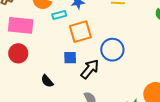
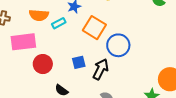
orange square: (80, 32) -> (94, 28), moved, turned -30
red circle: (18, 53) -> (43, 64), moved

